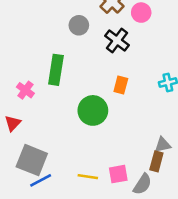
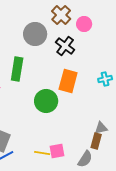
gray circle: (79, 25) -> (35, 34), size x1.5
orange rectangle: (121, 85) -> (68, 81), size x1.6
pink square: (118, 174) -> (57, 151), moved

